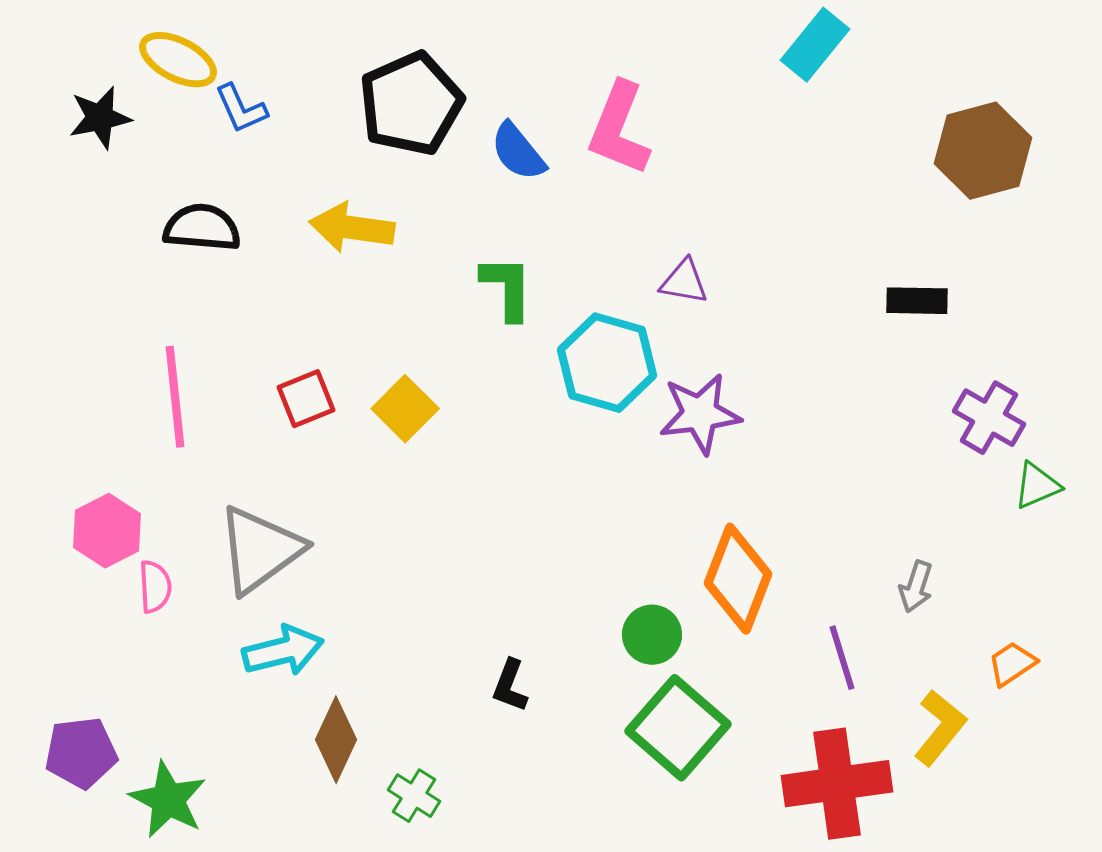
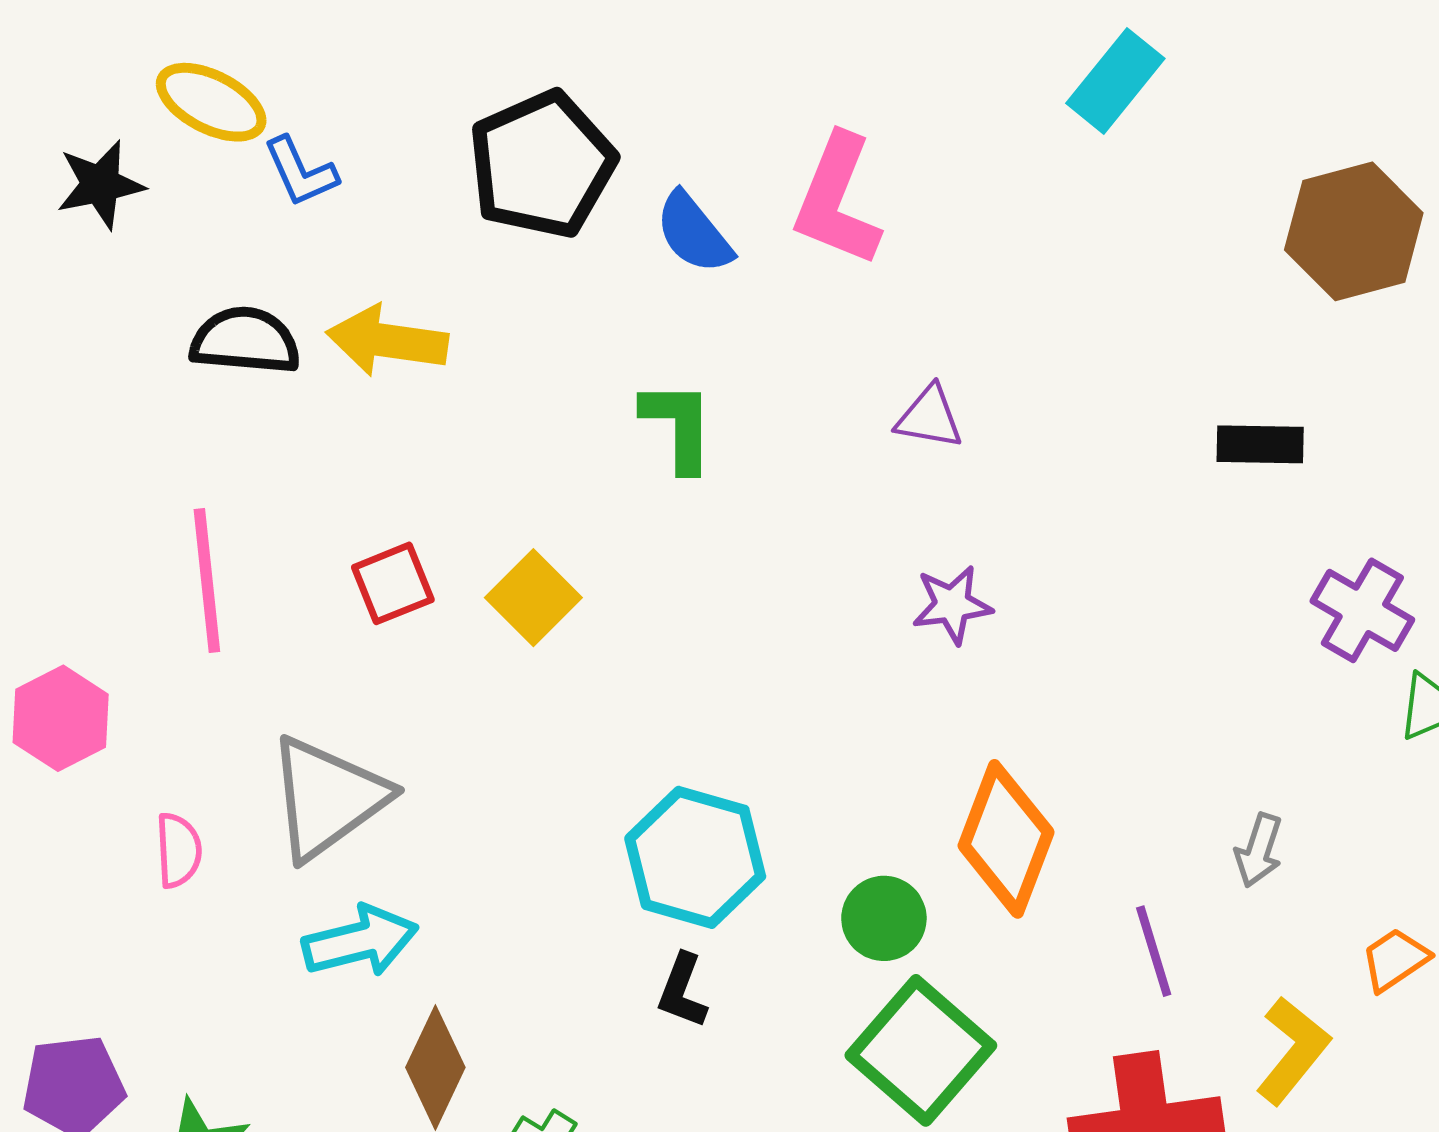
yellow arrow: (352, 228) -> (387, 341), moved
cyan hexagon: (607, 363) -> (695, 857), moved
purple star: (700, 414) -> (952, 605), size x0.7
pink hexagon: (107, 531) -> (61, 718), moved

